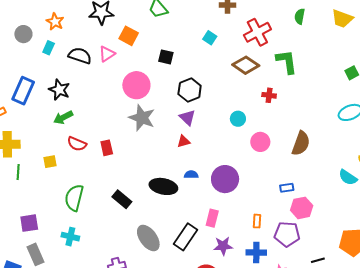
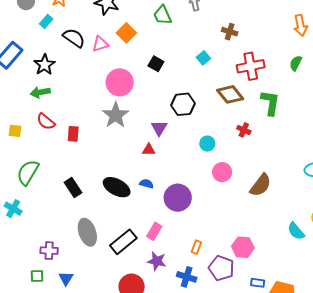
black hexagon: (190, 90) -> (183, 104), moved
blue rectangle: (287, 188) -> (258, 283), moved

